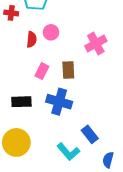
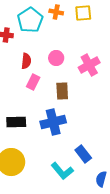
pink circle: (51, 32) -> (56, 58), moved
pink rectangle: (42, 71) -> (33, 82), moved
blue cross: (59, 102) -> (53, 122), turned -30

